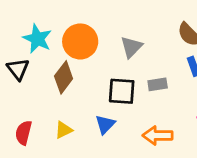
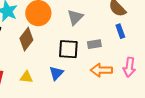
yellow triangle: (64, 130) -> (26, 77), turned 32
orange arrow: (158, 135) -> (101, 70), moved

